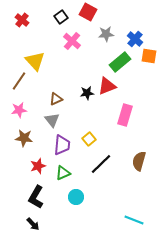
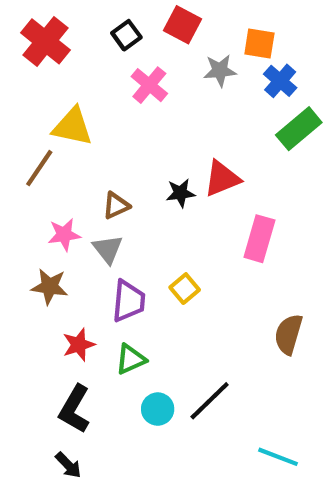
red cross: (22, 20) -> (45, 41), size x1.6
orange square: (149, 56) -> (259, 44), moved
yellow triangle: (35, 61) -> (72, 127), turned -35
green rectangle: (120, 62) -> (299, 129), moved
pink star: (19, 110) -> (64, 235), moved
black line: (101, 164) -> (210, 401), moved

